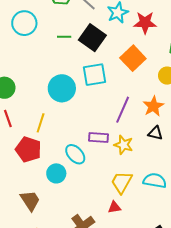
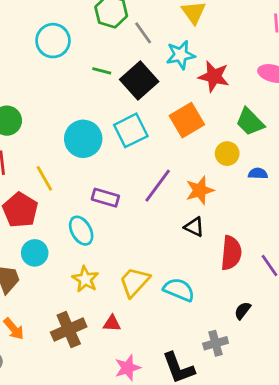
cyan square: (94, 75) -> (131, 130), turned -30
yellow line: (41, 123) -> (44, 178), turned -60
purple rectangle: (99, 138) -> (105, 198), moved
yellow star: (123, 145) -> (85, 279), moved
cyan circle: (56, 173) -> (35, 253), moved
red triangle: (114, 207) -> (112, 323), moved

